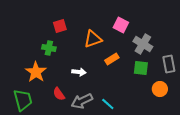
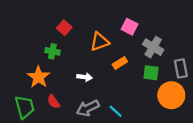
red square: (60, 26) -> (64, 28), turned -32
orange circle: (160, 89) -> (171, 95), size x1.6
red semicircle: (59, 94) -> (54, 102), moved

